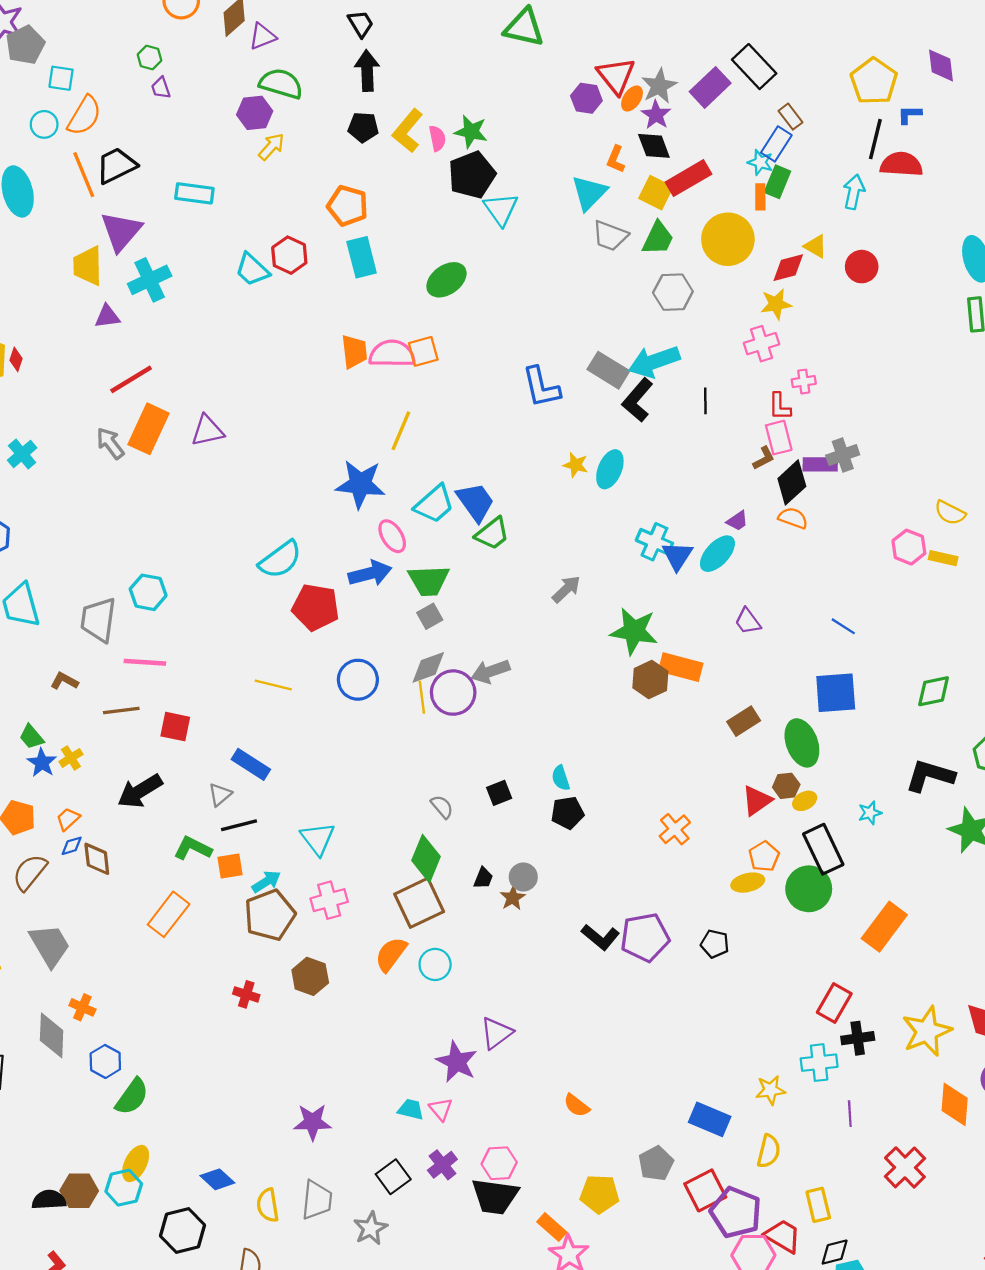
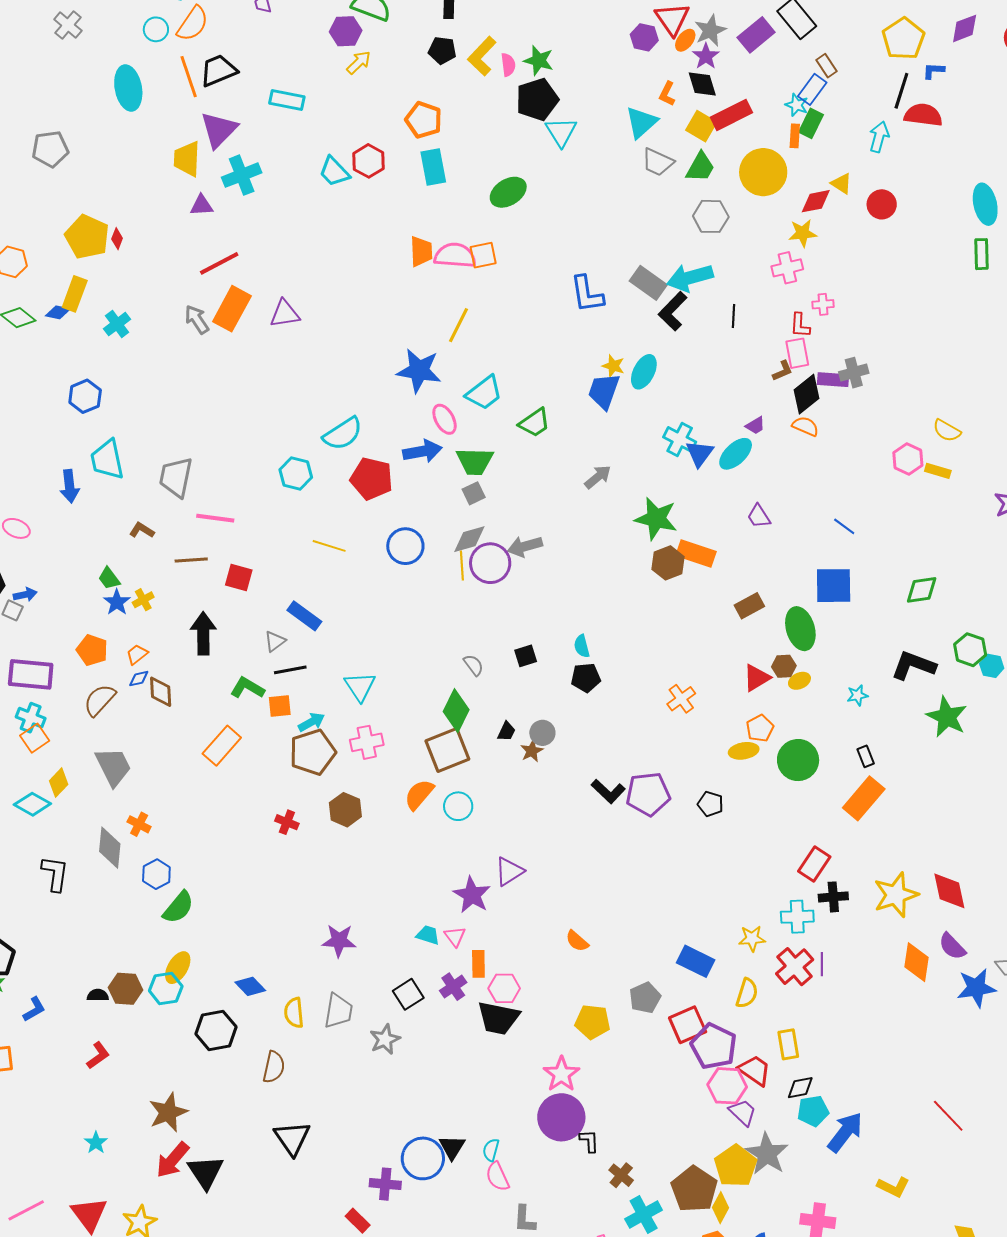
purple diamond: (941, 65) -> (965, 28), turned 72
blue trapezoid: (475, 502) -> (604, 391), moved, turned -129
cyan hexagon: (148, 592) -> (296, 473), moved
black arrow: (140, 791) -> (203, 633), turned 117
black rectangle: (823, 849) -> (866, 756), moved, size x0.5
red cross: (905, 1167) -> (795, 967), moved
black semicircle: (49, 1200) -> (98, 995), size x0.7
orange rectangle: (552, 1227) -> (478, 964), moved, turned 44

